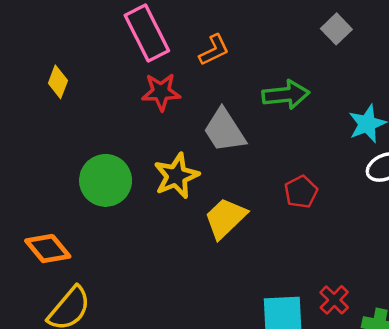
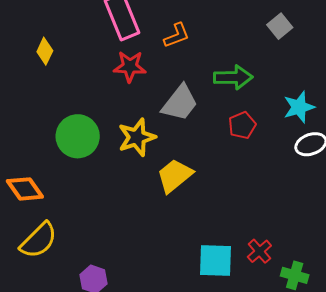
gray trapezoid: (224, 130) -> (180, 103), turned -114
red pentagon: (301, 192) -> (242, 125), moved

